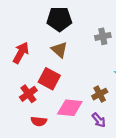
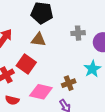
brown triangle: (59, 50) -> (38, 40), turned -42

